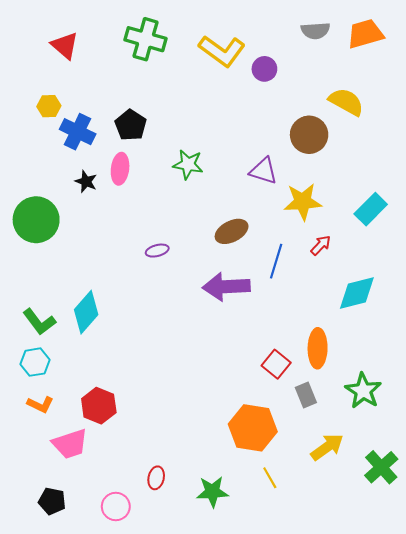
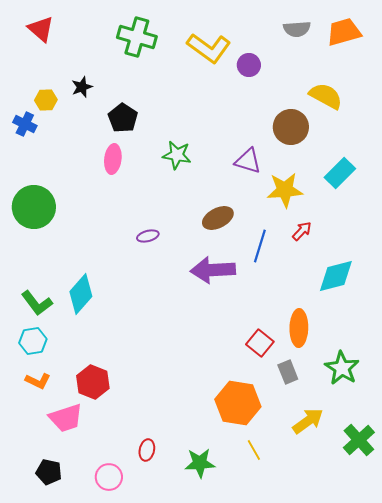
red triangle: (65, 46) -> (41, 29), moved
blue cross: (78, 132) -> (25, 124), moved, size x0.7
black star: (86, 182) -> (82, 87), moved, turned 30
cyan rectangle: (371, 209) -> (340, 173), moved

